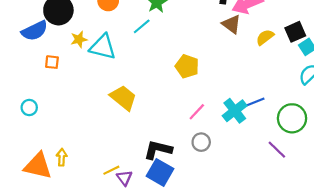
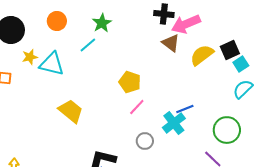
yellow semicircle: (265, 37) -> (202, 55), size x1.4
blue line: (255, 102) -> (185, 109), moved
pink line: (197, 112) -> (137, 107), moved
gray circle: (201, 142) -> (145, 141), moved

